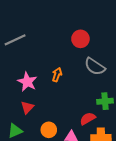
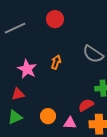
red circle: (80, 39) -> (55, 19), moved
red triangle: (27, 107) -> (18, 94), moved, turned 32

